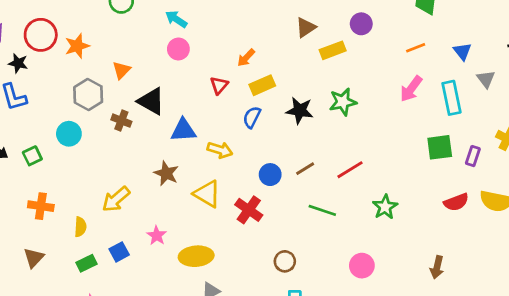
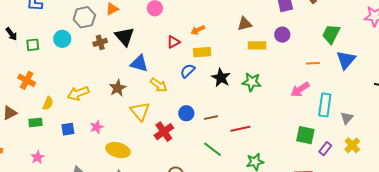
blue triangle: (462, 51) -> (346, 60), moved, size x1.5
gray triangle: (486, 79) -> (347, 118), moved
brown cross: (121, 121) -> (100, 42), turned 32
green rectangle: (86, 263) -> (35, 122), moved

